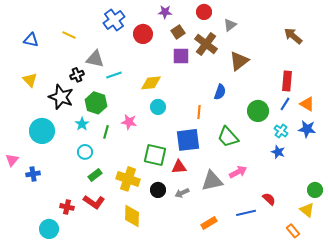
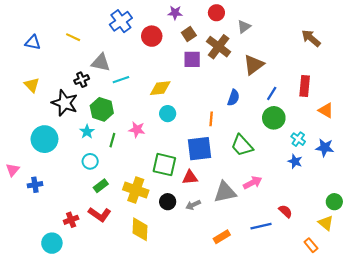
blue line: (285, 104) -> (272, 93), moved
blue star: (307, 129) -> (325, 148), moved
red cross: (67, 207) -> (71, 220), turned -32

